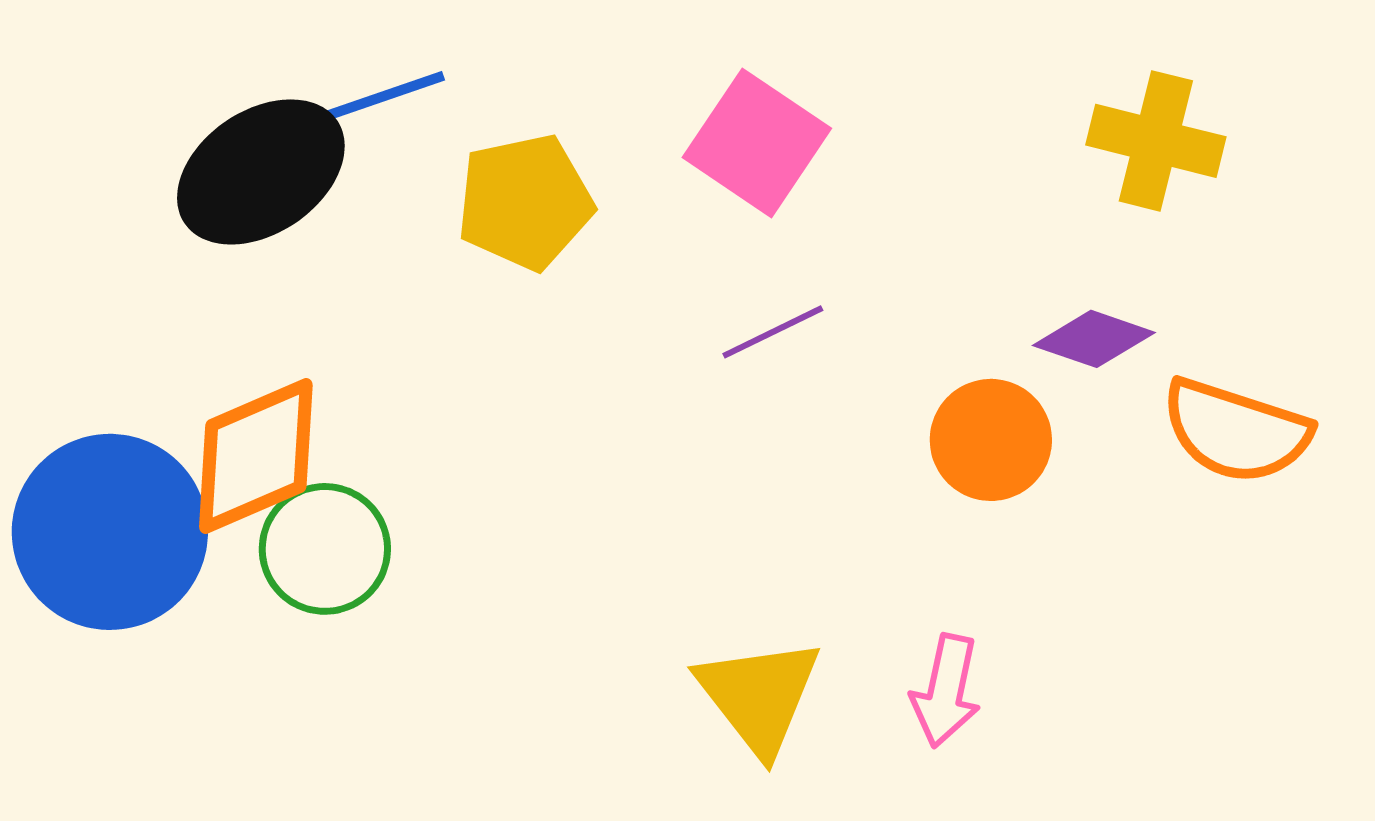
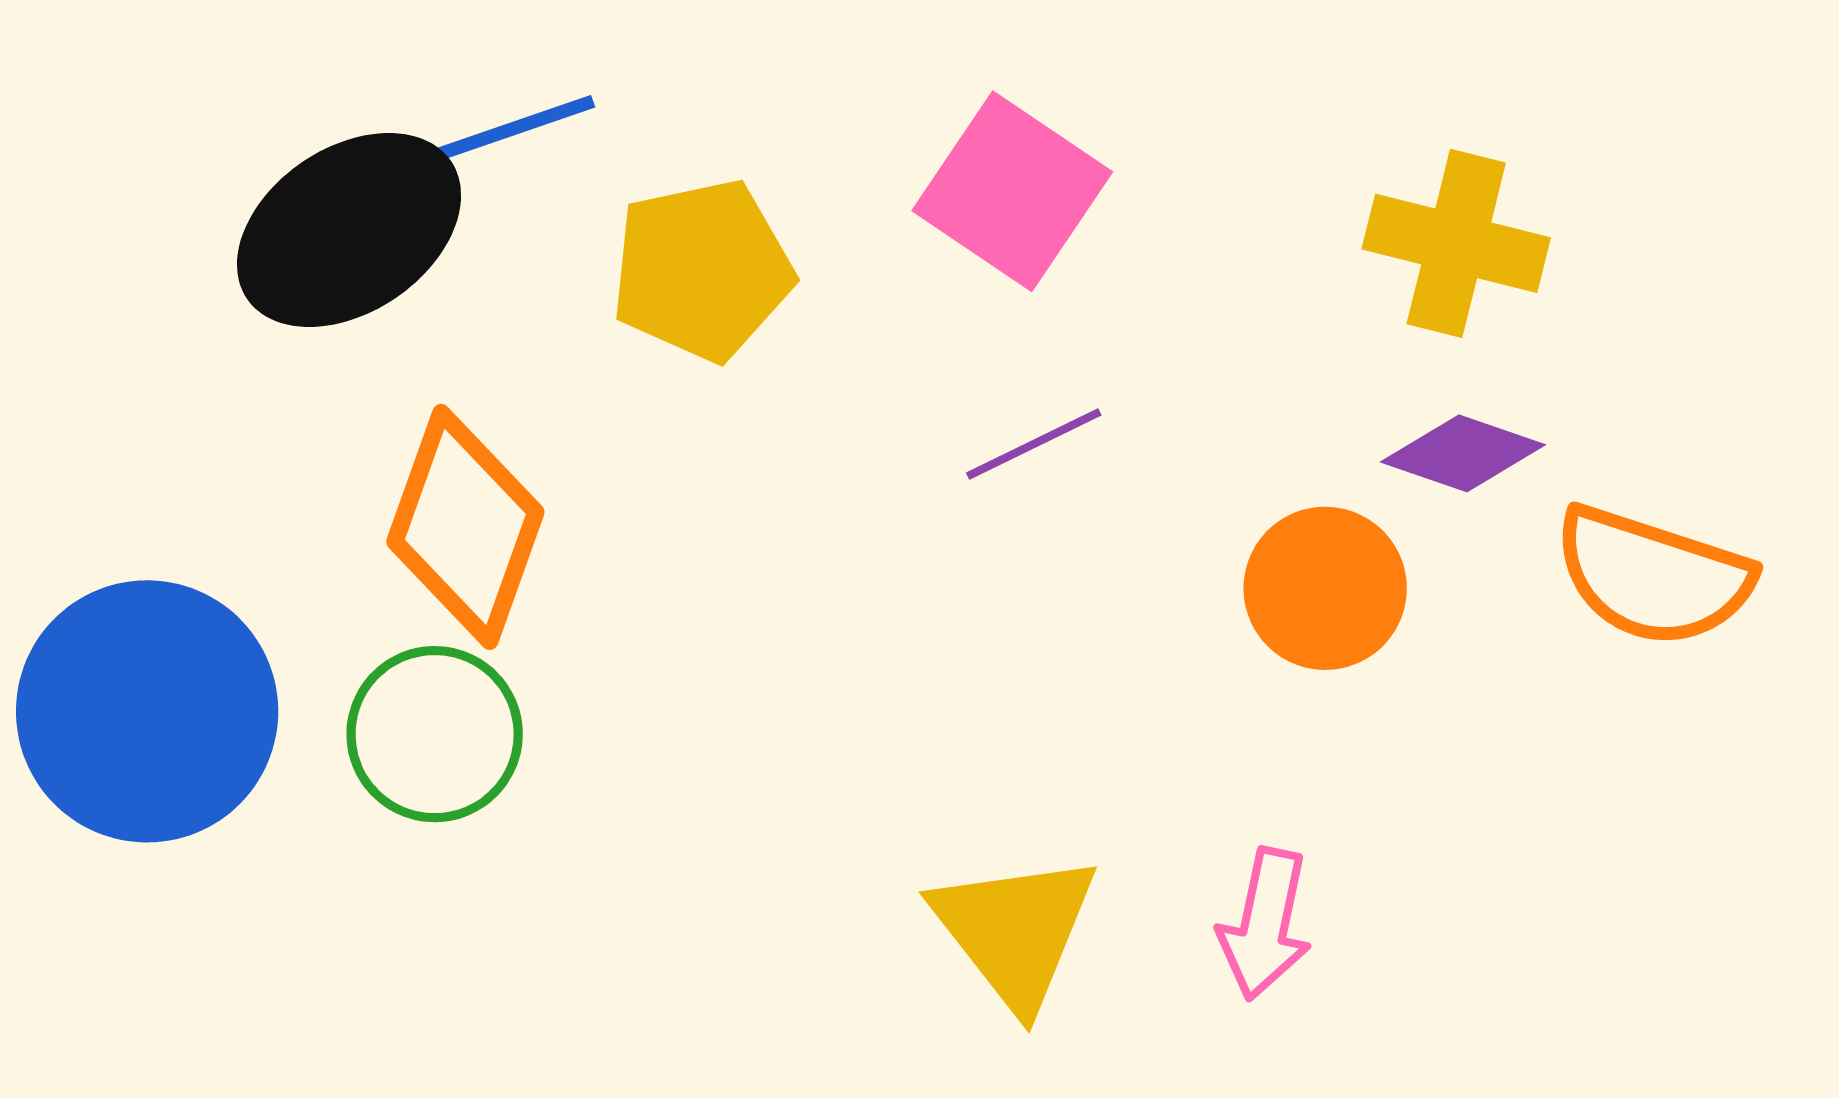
yellow cross: (1156, 141) -> (1456, 243), moved
orange diamond: (256, 456) -> (465, 527), moved, turned -47

